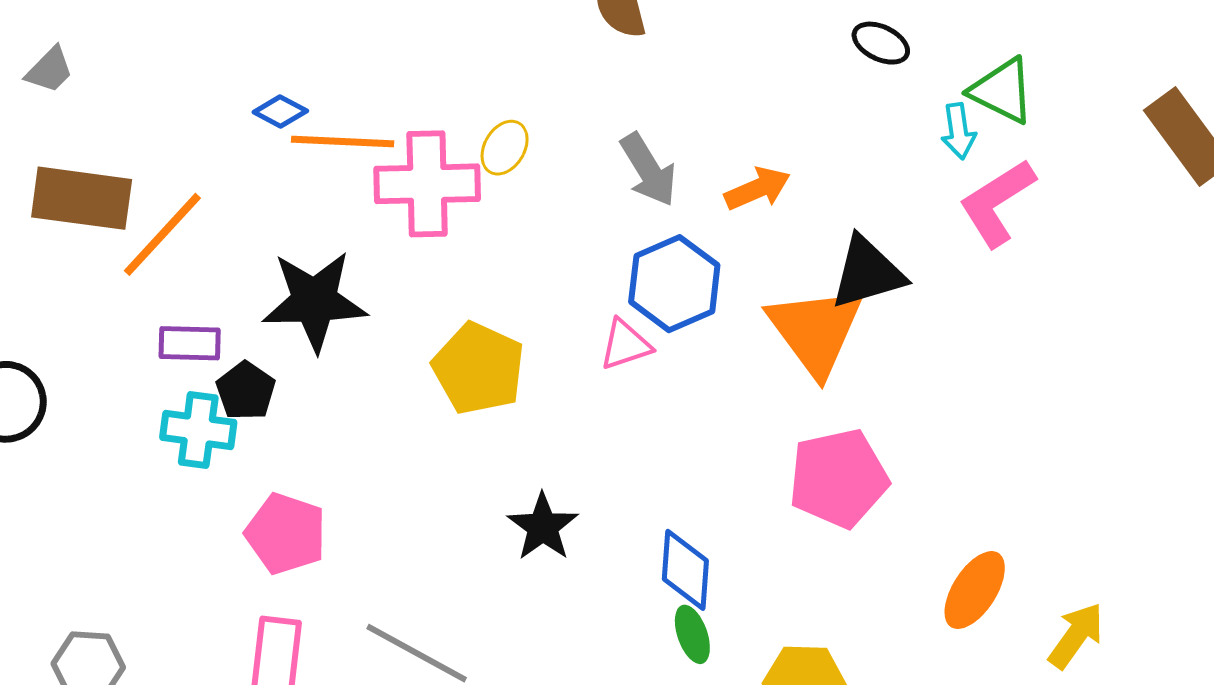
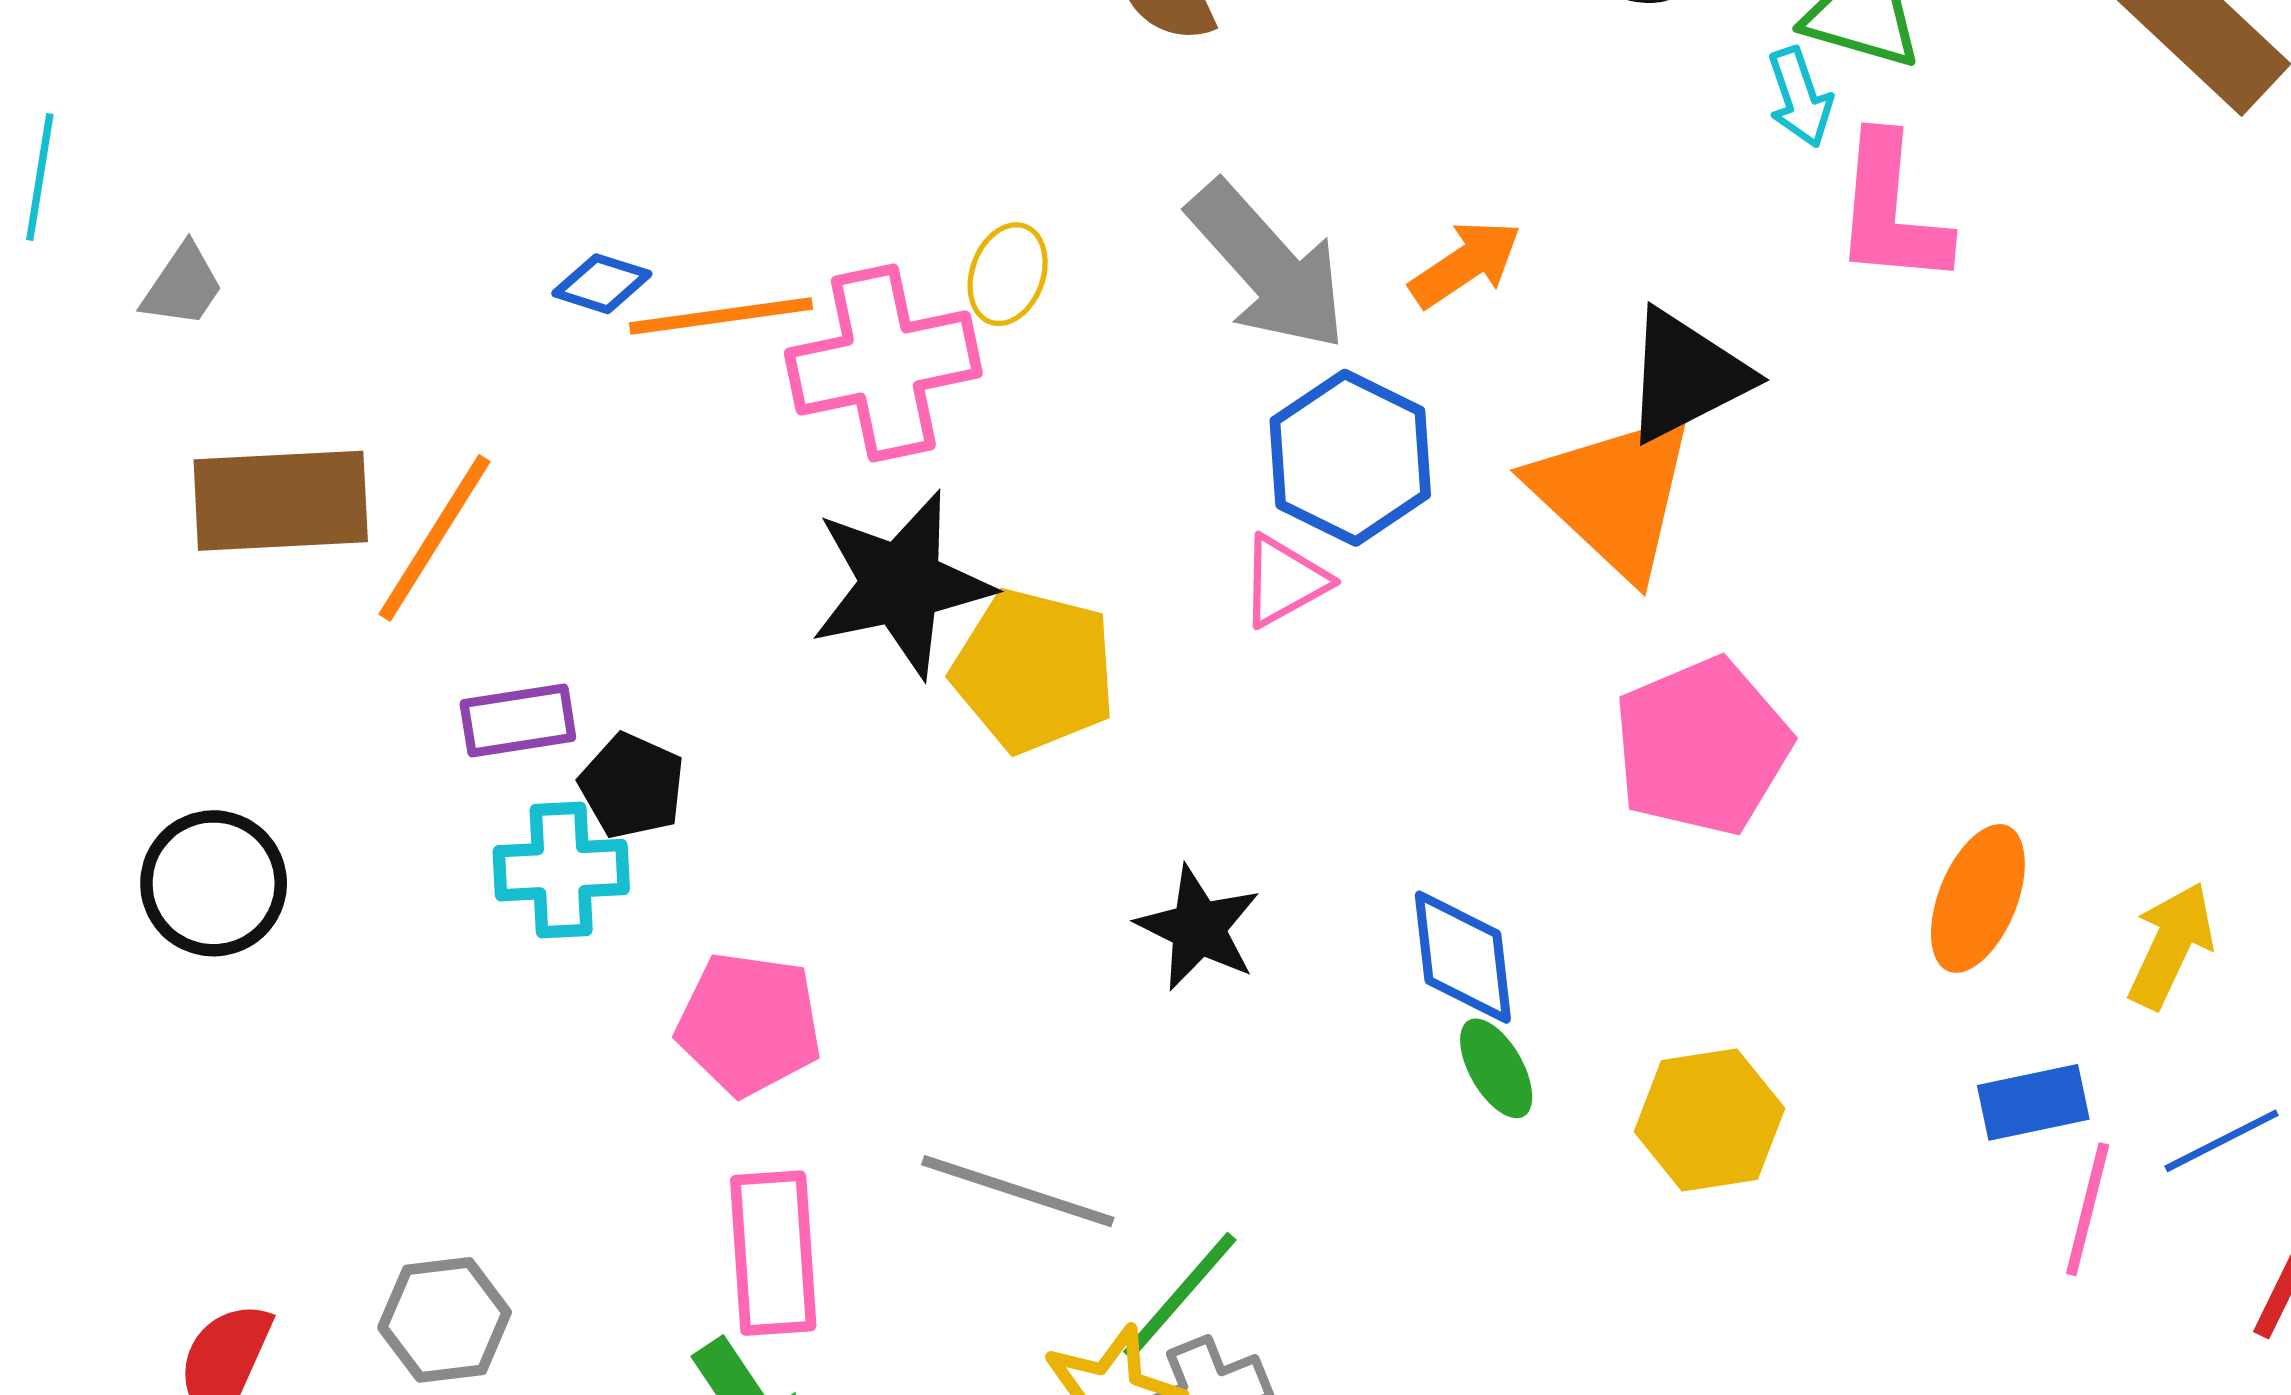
gray arrow: (648, 170) -> (1268, 266), size x1.4
pink L-shape: (997, 203) -> (1891, 210), turned -42
black star: (315, 301) -> (901, 584), moved

